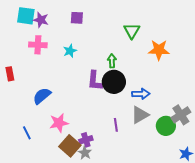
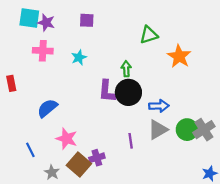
green triangle: (132, 31) -> (149, 35), turned 42
orange star: (159, 50) -> (179, 56), turned 30
pink star: (59, 123) -> (66, 139), turned 30
green circle: (166, 126) -> (187, 130), moved
gray star: (85, 153) -> (52, 172), moved

